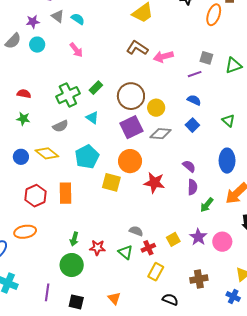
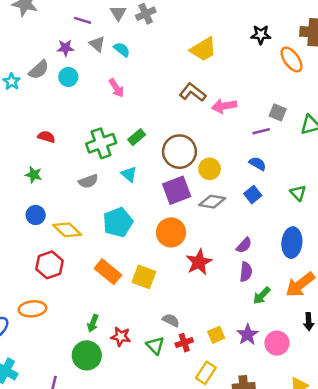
orange ellipse: (214, 15) -> (292, 59), turned -60
green star: (23, 119) -> (34, 175), moved
yellow diamond: (47, 153) -> (67, 230), moved
purple semicircle: (189, 166) -> (244, 245), turned 88
yellow square: (111, 182) -> (144, 277), moved
red star: (154, 183) -> (199, 262), turned 30
orange rectangle: (66, 193) -> (108, 272), moved, turned -55
yellow rectangle: (156, 272) -> (206, 373), moved

